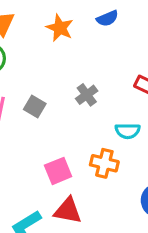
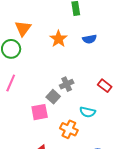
gray square: (35, 107) -> (53, 97), moved
pink square: (58, 171) -> (40, 112), moved

